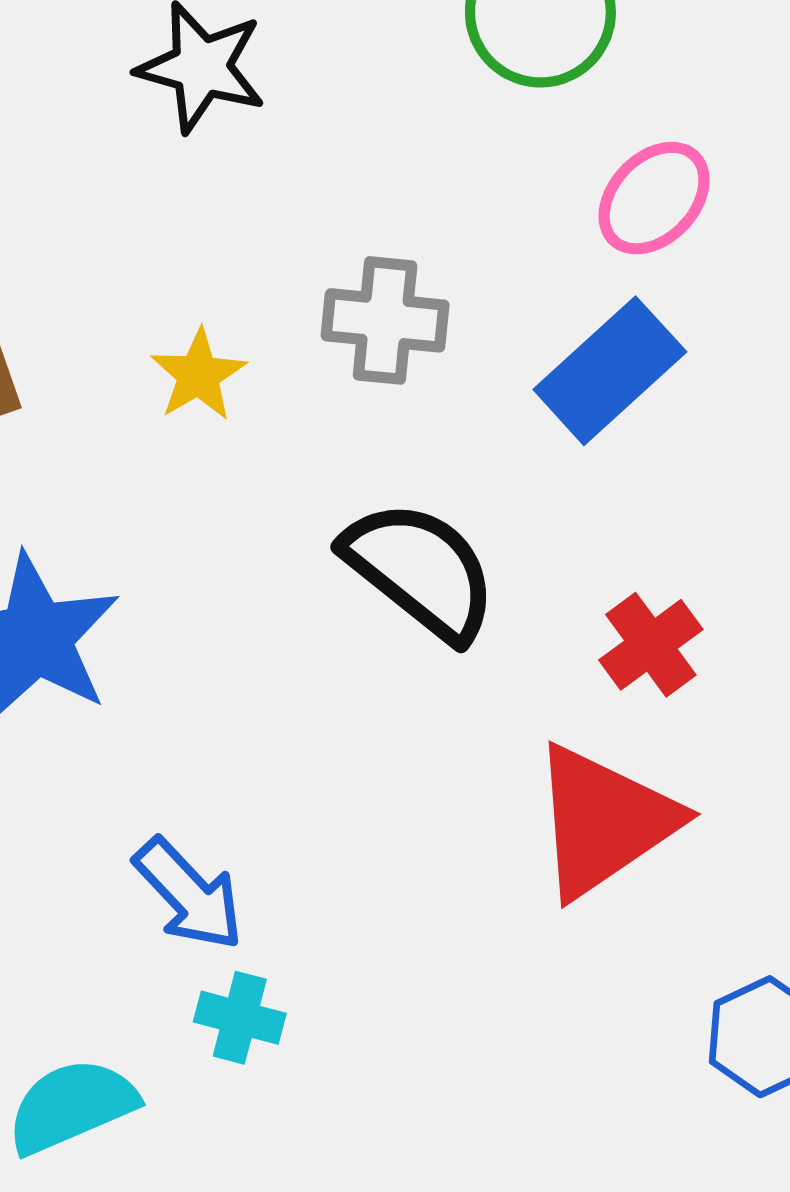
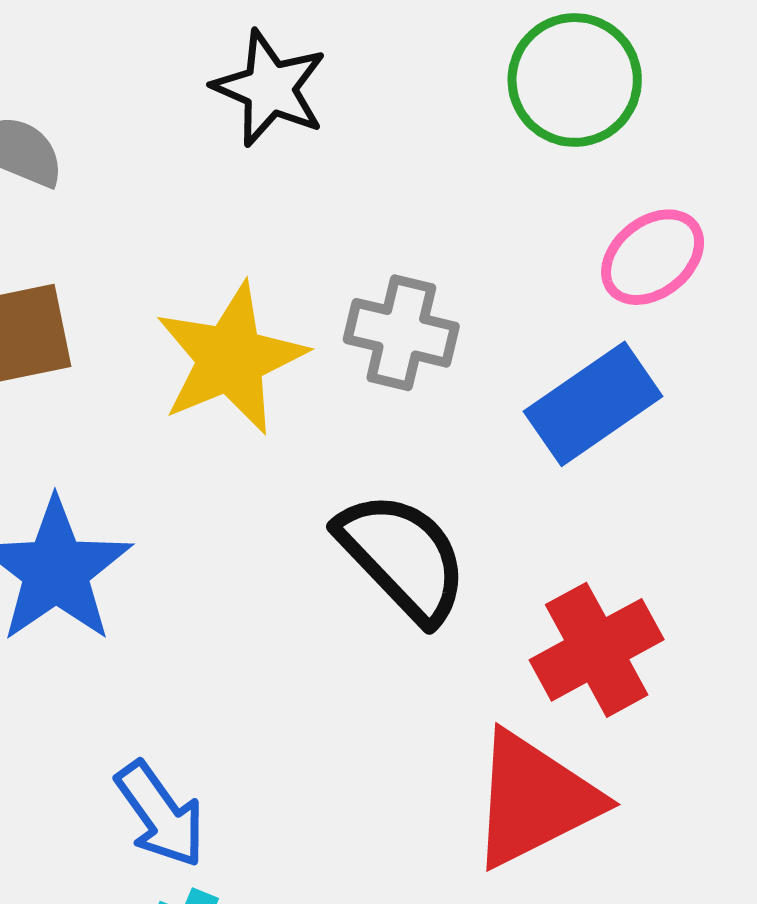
yellow star: (198, 375) -> (231, 359), size x1.8
red cross: (651, 645) -> (597, 650), size x1.4

